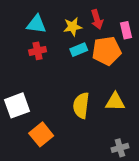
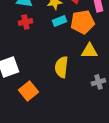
yellow triangle: (115, 102) -> (89, 51), moved
gray cross: (120, 148) -> (98, 82), moved

